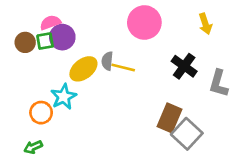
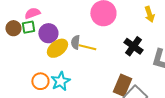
purple circle: (62, 37) -> (48, 33), moved
cyan star: (64, 97) -> (60, 81), moved
orange circle: (41, 113) -> (40, 81), moved

